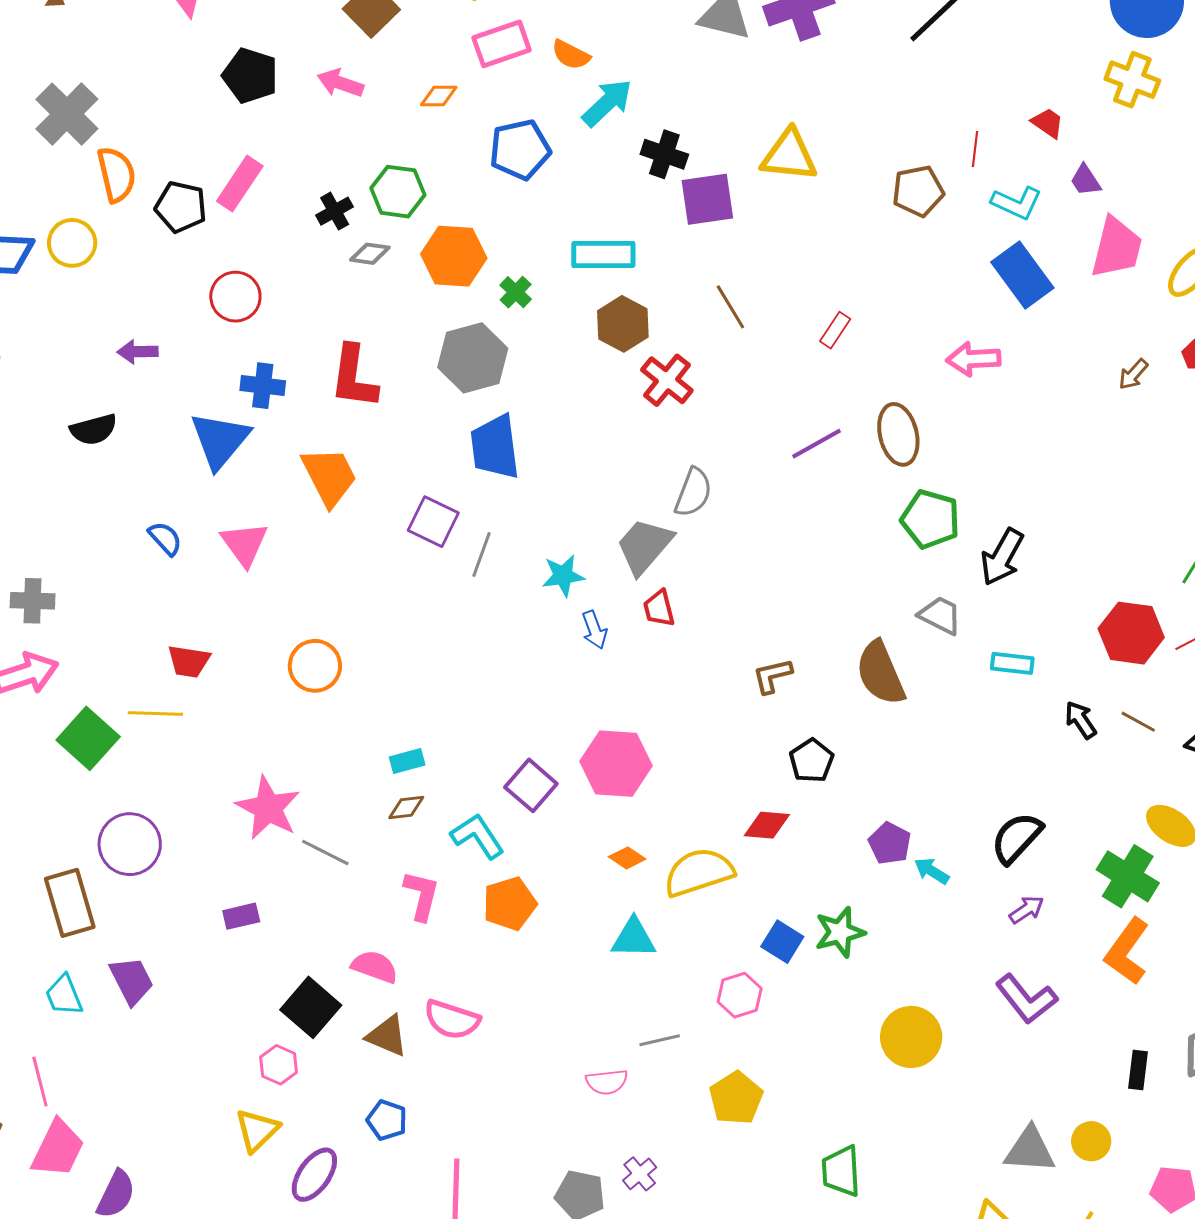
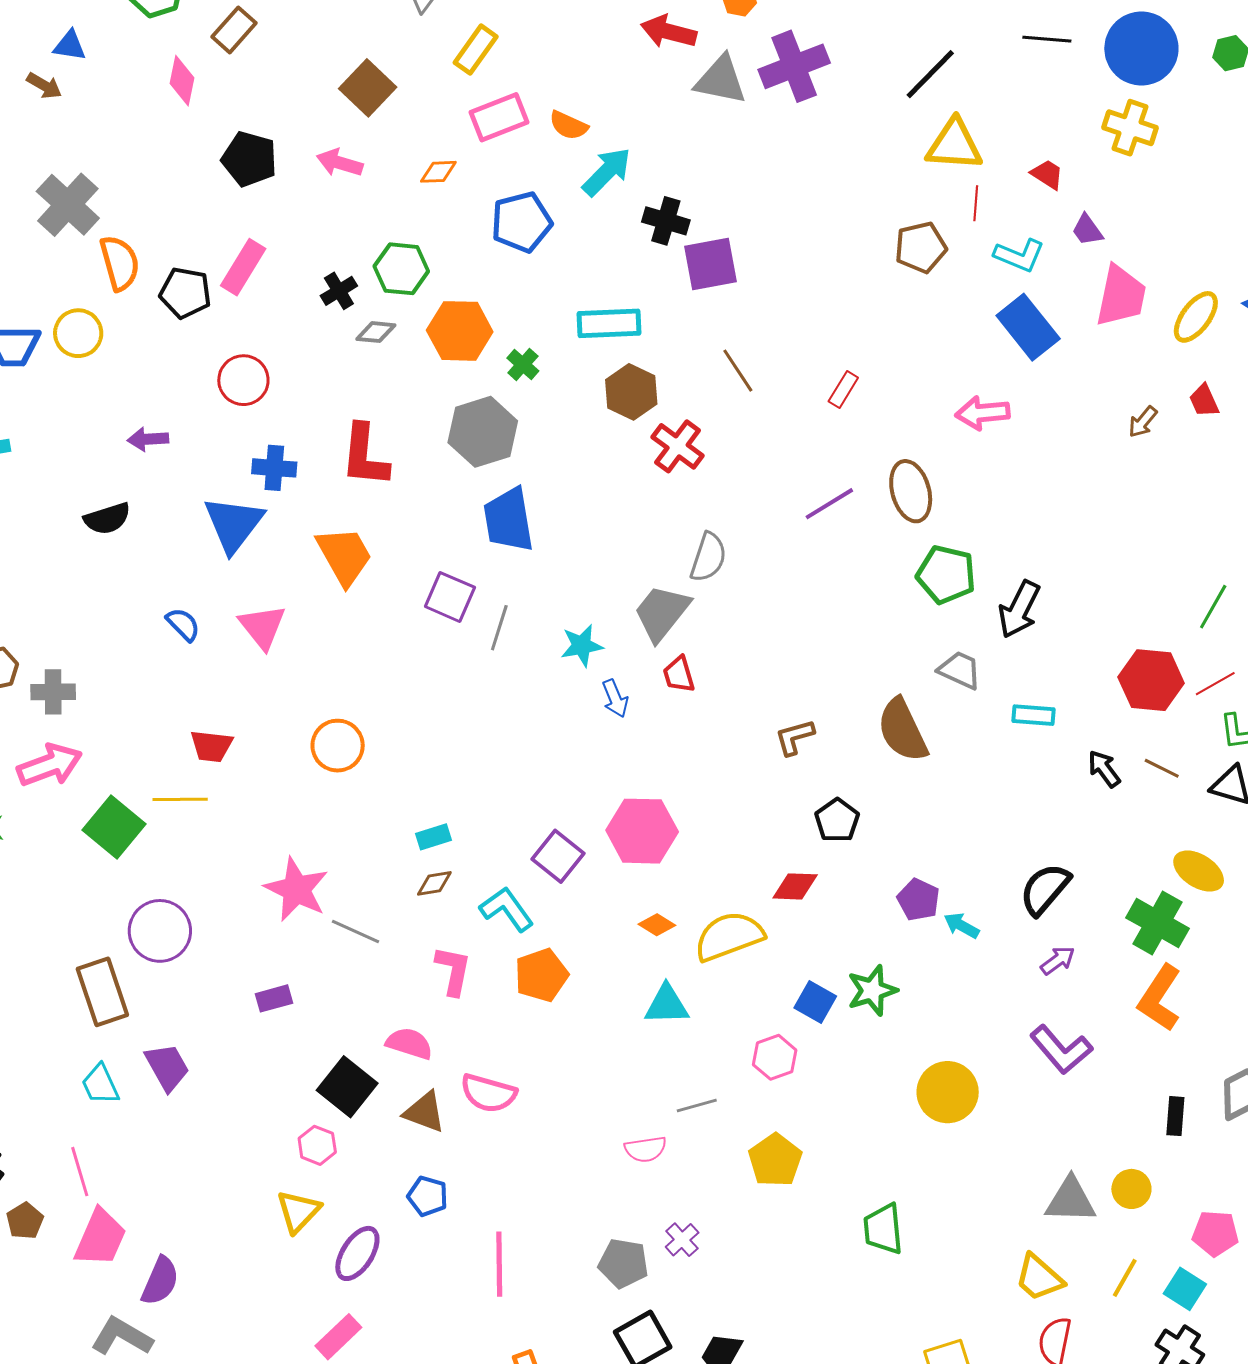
yellow triangle: (789, 155) -> (954, 145), moved

